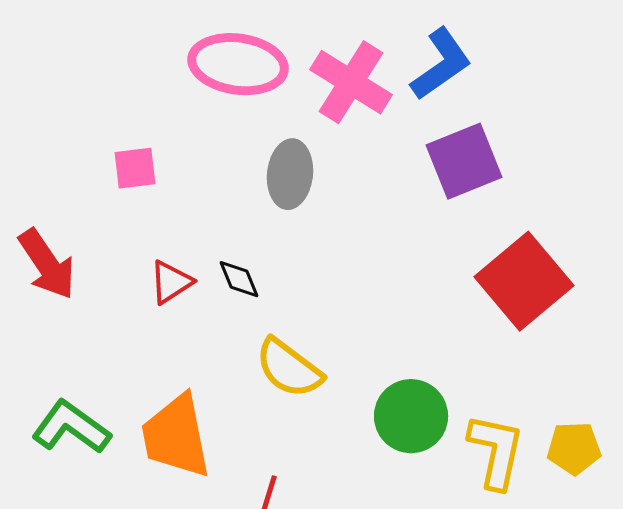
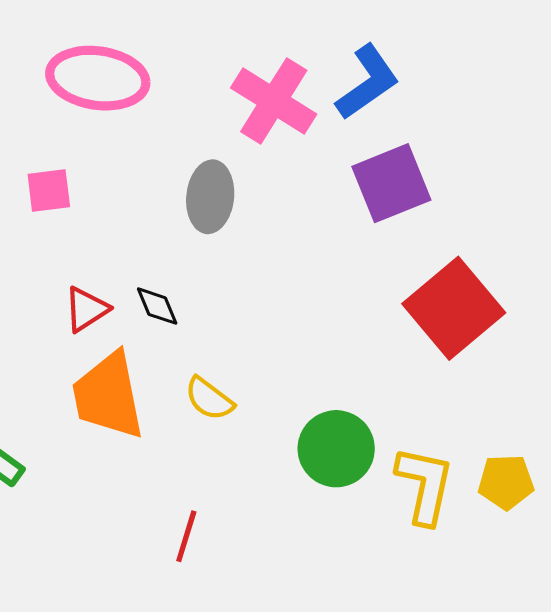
pink ellipse: (238, 64) -> (98, 78), moved
yellow semicircle: (289, 368) -> (209, 399), size x0.7
orange trapezoid: (176, 436) -> (108, 396), moved

